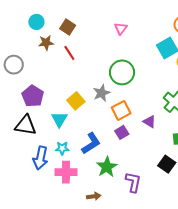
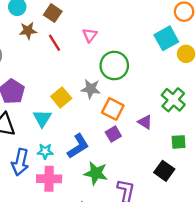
pink triangle: (121, 28) -> (90, 35), moved
gray star: (102, 93) -> (91, 89), turned 30
orange square: (121, 110) -> (113, 109), turned -36
green star: (107, 167) -> (96, 173), turned -30

